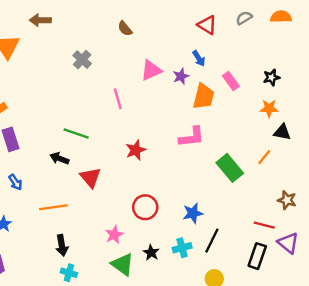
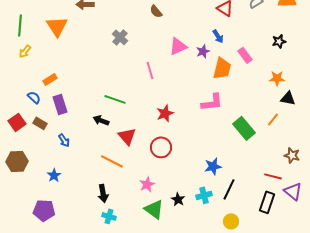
black star: (271, 77) -> (279, 41), moved
orange line: (53, 207) -> (112, 161), moved, turned 35
red circle: (145, 207) -> (161, 147), moved

